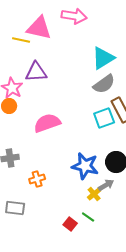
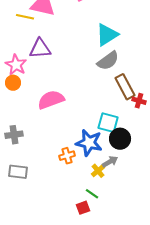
cyan square: (104, 118) -> (108, 123), moved, turned 35
orange cross: (37, 179) -> (67, 156), moved
gray rectangle: (15, 208) -> (18, 172), moved
red square: (70, 224) -> (83, 208), moved, turned 32

